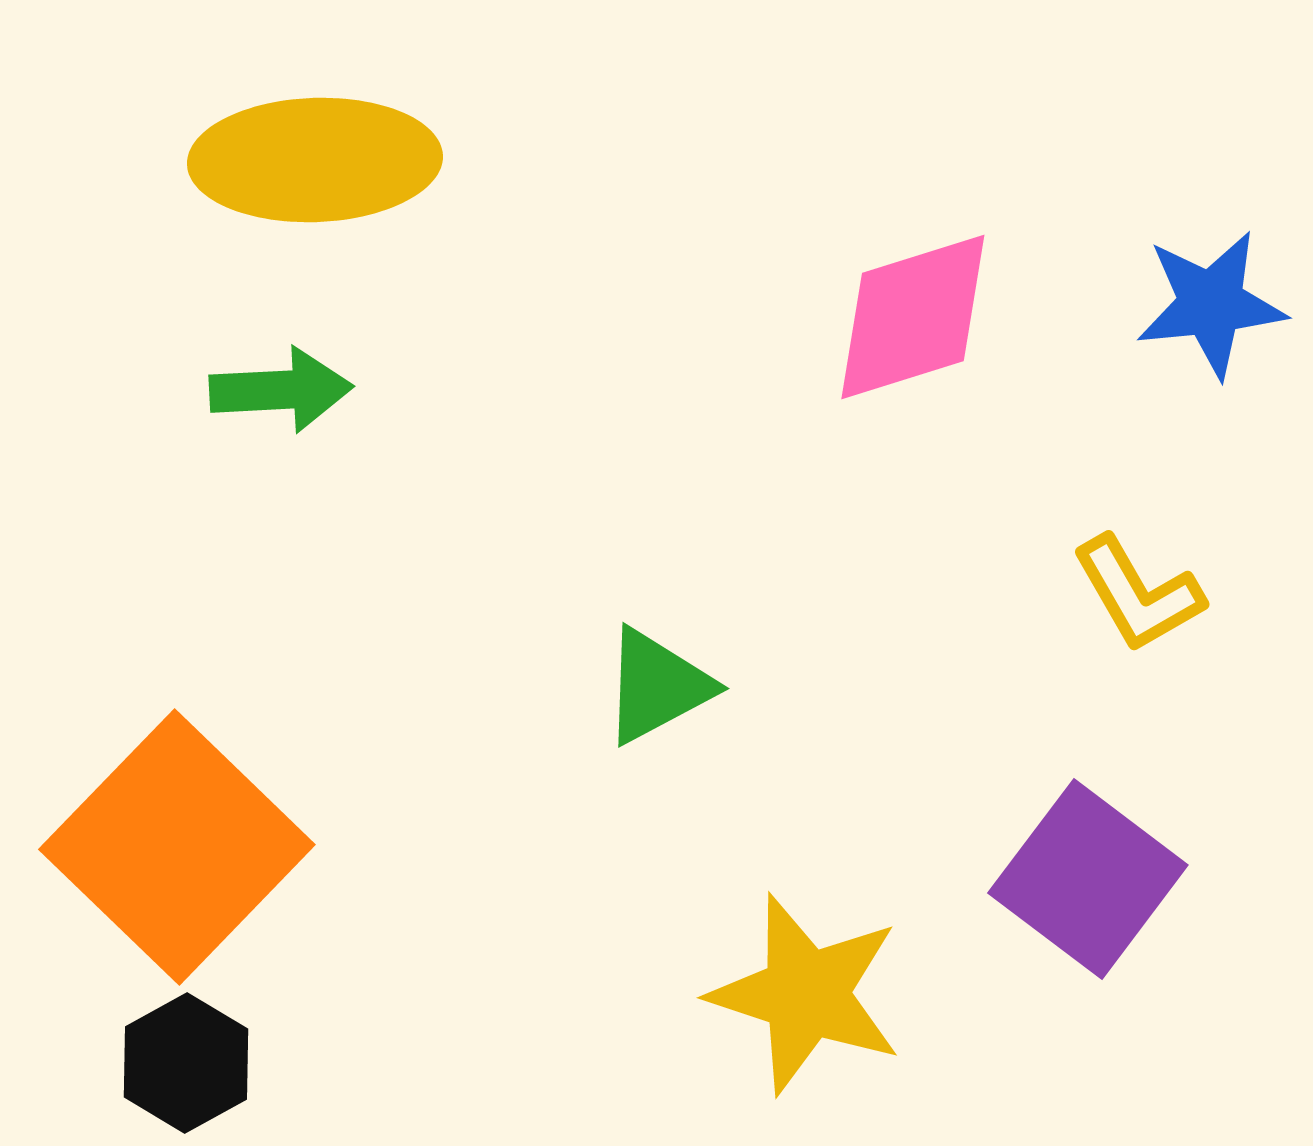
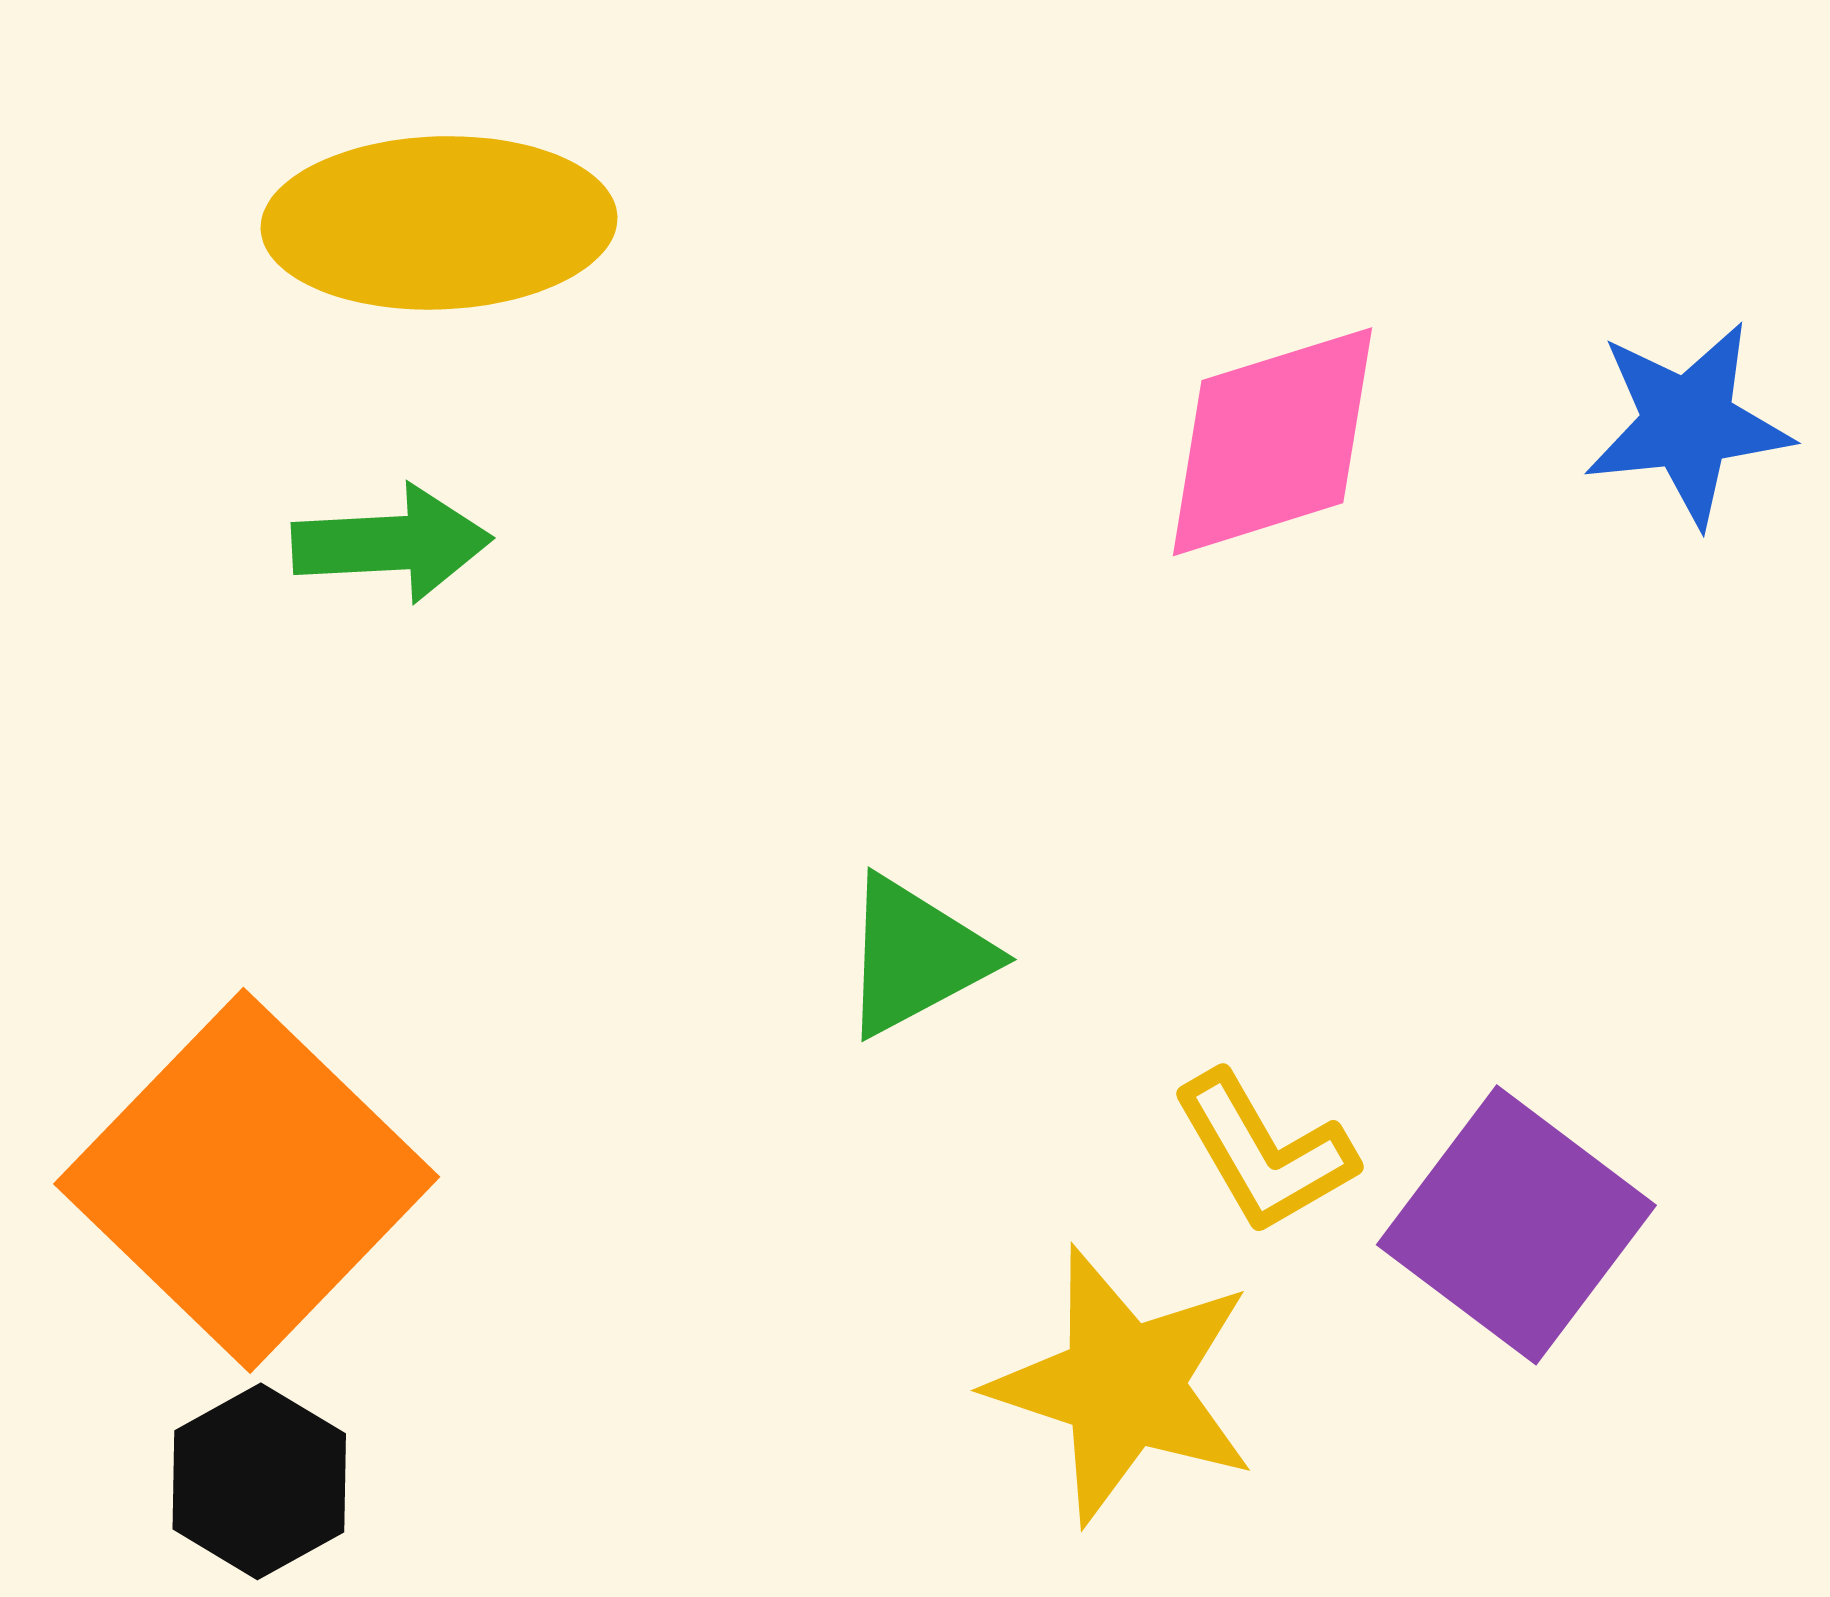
yellow L-shape: (1138, 594) -> (1264, 1152), moved

